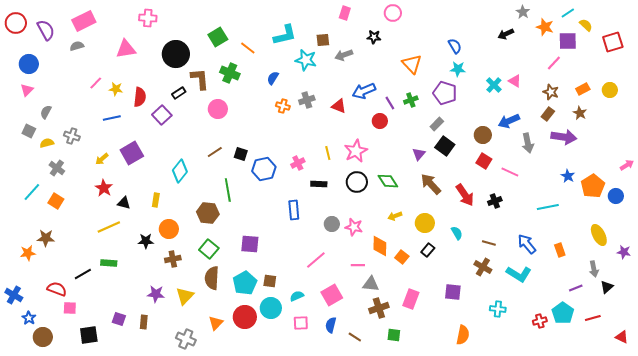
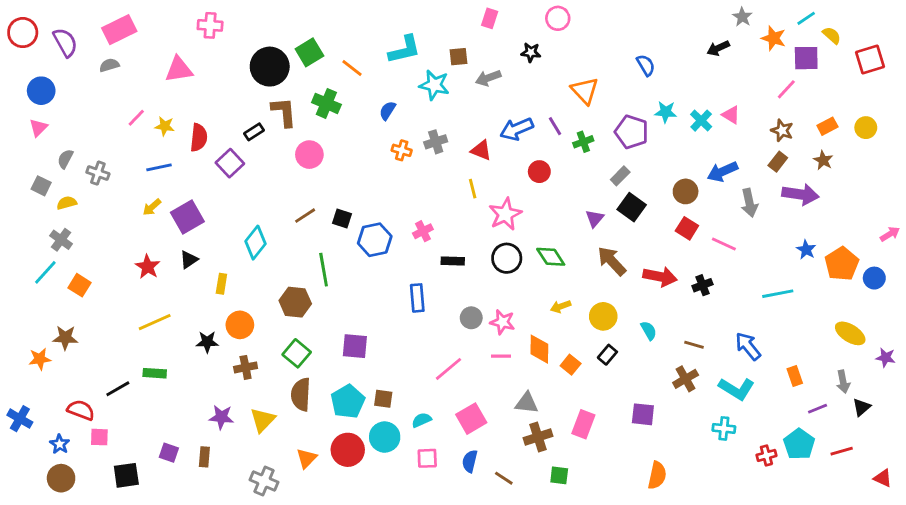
black circle: (176, 54) -> (270, 67), moved
cyan star: (458, 69) -> (666, 112), moved
purple line: (390, 103) -> (555, 126), moved
gray cross: (72, 136) -> (98, 173), moved
yellow line: (328, 153) -> (473, 189), moved
yellow arrow: (102, 159) -> (152, 207), moved
gray cross: (57, 168) -> (61, 240), moved
red arrow: (465, 195) -> (660, 277), turned -45
black triangle: (124, 203) -> (189, 260), moved, turned -48
yellow ellipse: (599, 235) -> (850, 333), turned -30
orange rectangle: (560, 250) -> (795, 376), moved
pink line: (358, 265) -> (501, 356), moved
brown cross: (483, 267) -> (686, 379), turned 30
cyan cross: (498, 309) -> (724, 428), moved
blue star: (29, 318) -> (60, 444), moved

